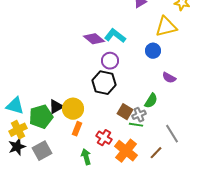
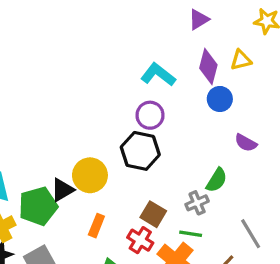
yellow triangle: (166, 27) -> (241, 60), size x0.6
purple diamond: (94, 39) -> (208, 67), moved, turned 65
yellow circle: (73, 109) -> (90, 175), moved
brown square: (125, 112) -> (153, 214), moved
green line: (136, 125) -> (191, 234), moved

